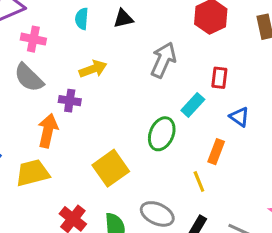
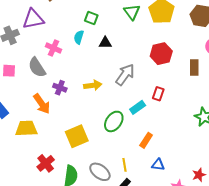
pink cross: (33, 39) -> (54, 48), moved
yellow arrow: (93, 69) -> (93, 85), moved
blue triangle: (239, 117) -> (158, 165), moved, turned -40
orange arrow: (48, 131) -> (42, 104), turned 120
yellow line: (199, 182) -> (125, 165), moved

